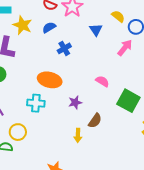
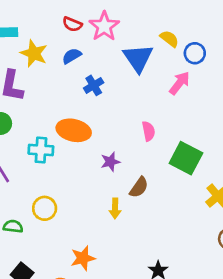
blue triangle: (96, 30) -> (138, 58), size x1.6
pink semicircle: (102, 81) -> (148, 131), turned 48
cyan cross: (36, 103) -> (41, 150), moved
yellow circle: (18, 132) -> (45, 208), moved

